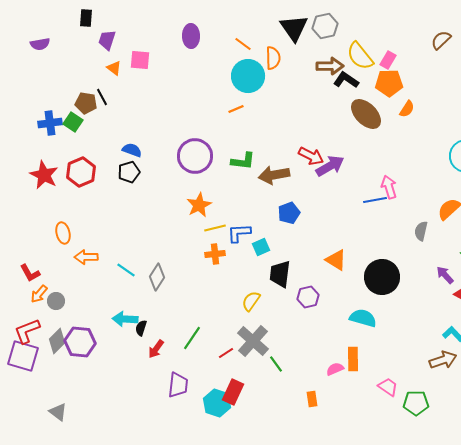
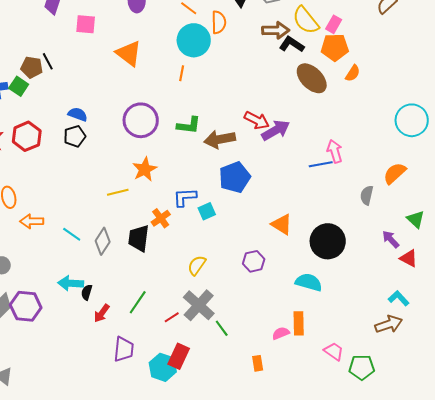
orange triangle: (114, 68) -> (129, 53), moved, size x1.8
orange line: (236, 109) -> (182, 73), turned -56
blue pentagon: (289, 213) -> (235, 177), size x1.4
yellow line: (215, 228) -> (118, 192), moved
orange cross: (215, 254) -> (161, 218), turned -30
black trapezoid: (280, 274) -> (139, 238), moved

